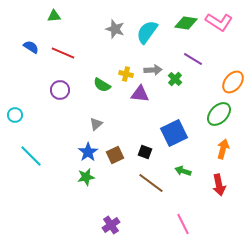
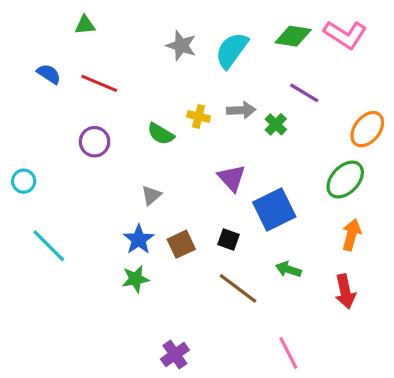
purple triangle: (140, 94) -> (232, 178), moved, turned 42

